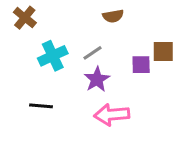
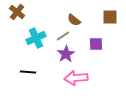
brown semicircle: (113, 16) -> (74, 20), moved, turned 48
brown square: (163, 51) -> (110, 17), moved

